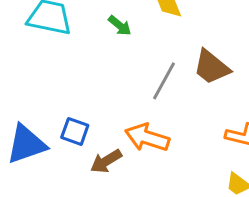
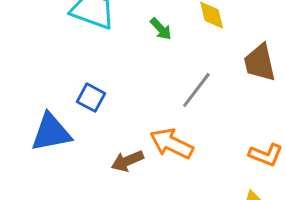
brown trapezoid: (211, 67) -> (260, 63), moved, turned 30
blue square: (75, 131) -> (91, 98), moved

